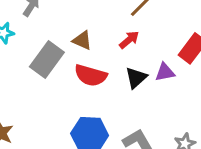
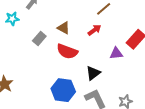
gray rectangle: (47, 60) -> (39, 39), size x0.6
black triangle: (136, 78) -> (93, 73), moved

